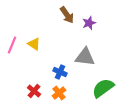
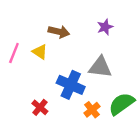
brown arrow: (67, 15) -> (59, 32), moved, turned -42
blue cross: (60, 72) -> (71, 85), size x1.6
orange cross: (59, 93) -> (92, 110), moved

